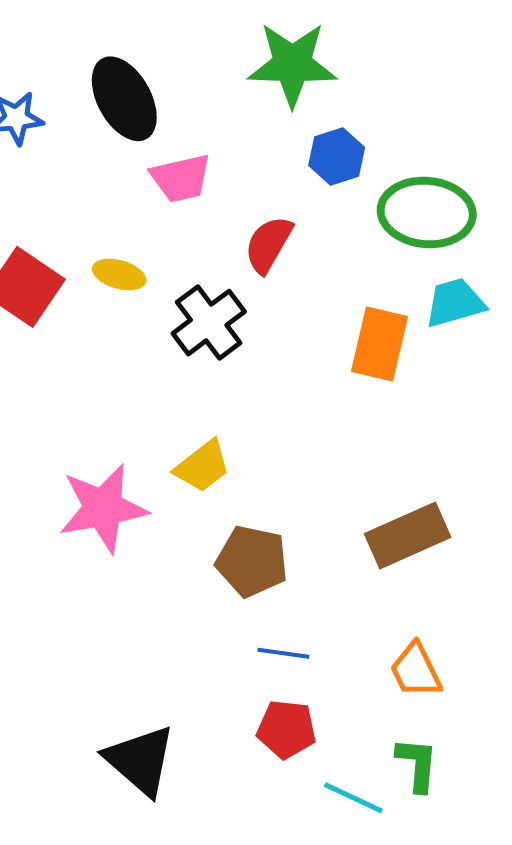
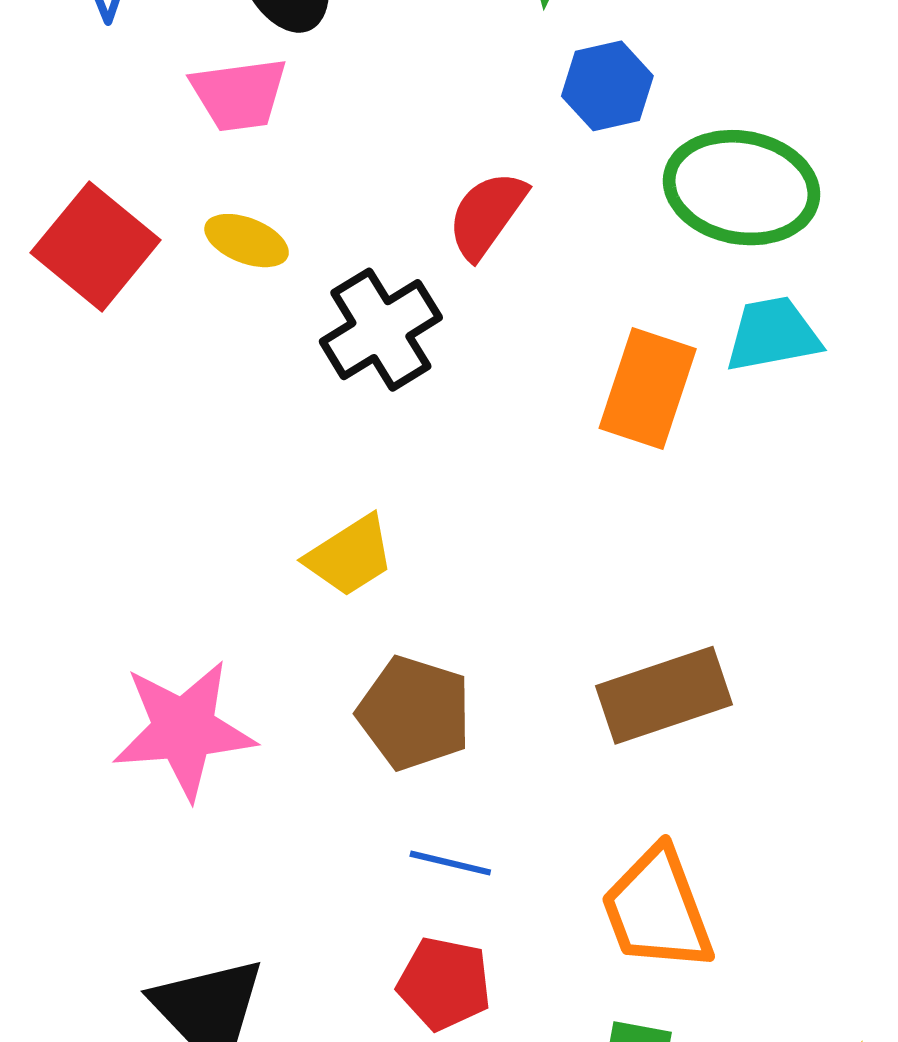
pink trapezoid: (181, 178) -> (239, 94), moved
pink star: (103, 508) -> (184, 730), moved
orange trapezoid: (416, 670) -> (657, 909), size x1.4

